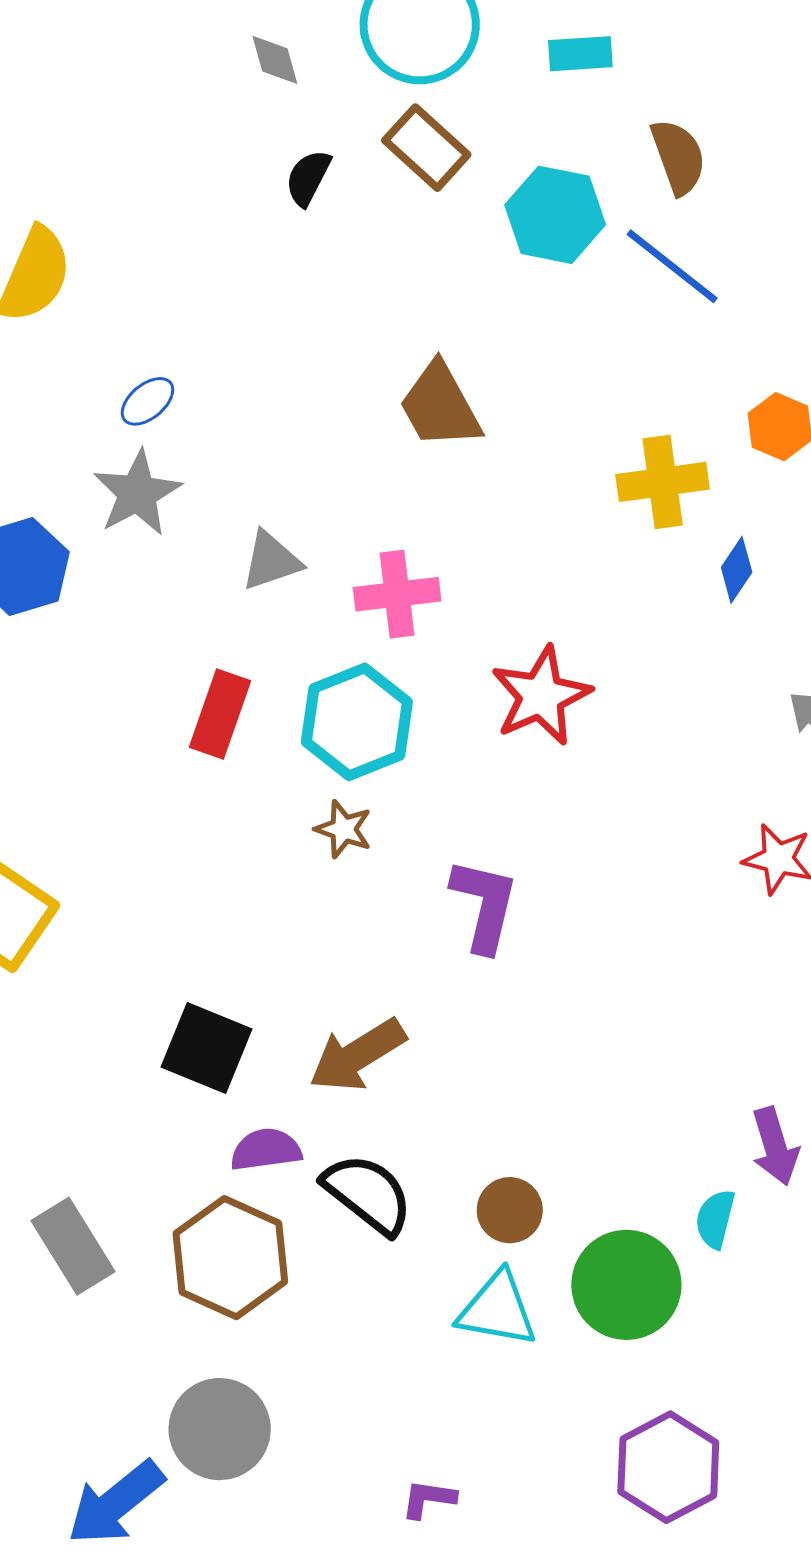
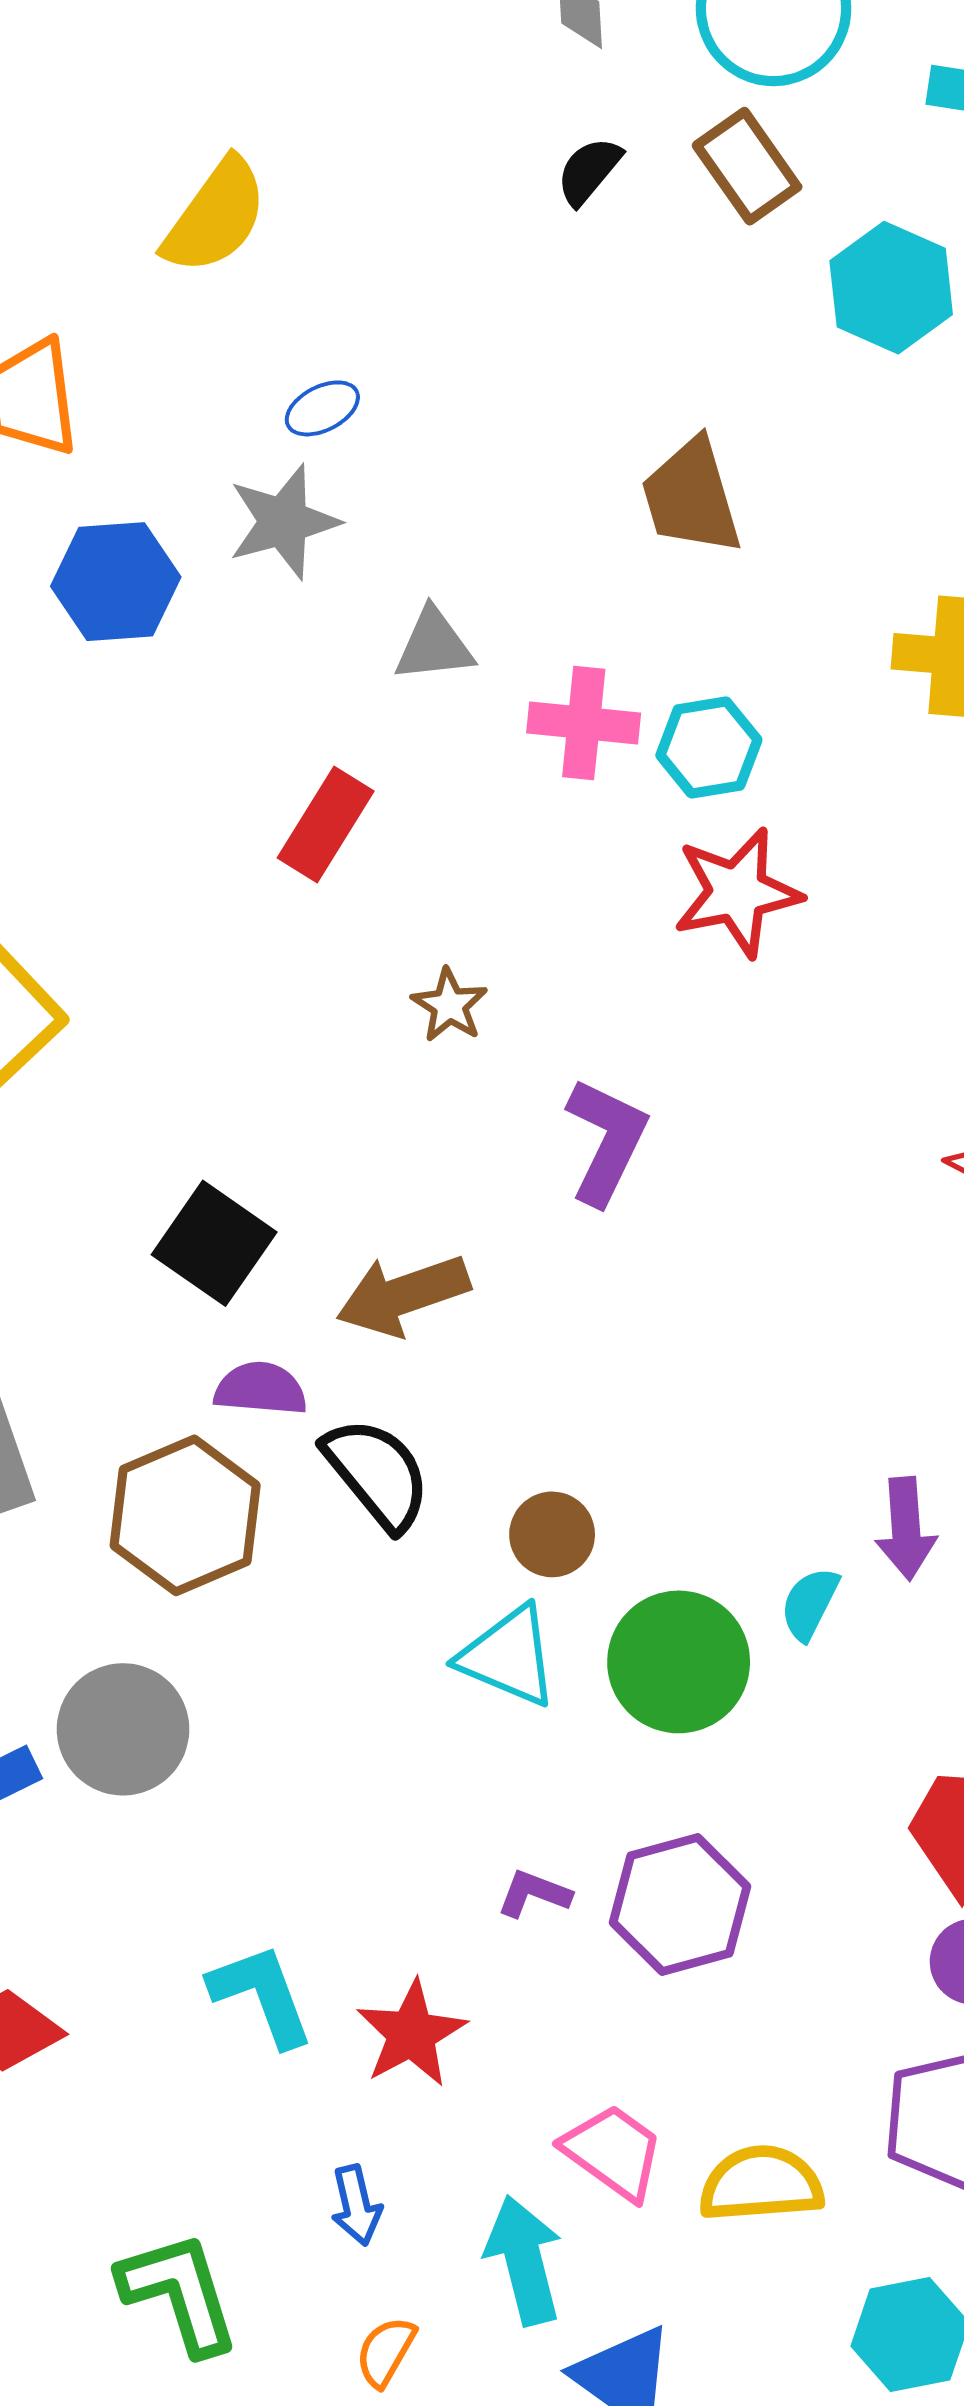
cyan hexagon: (357, 722) -> (709, 747), moved, size x0.7
purple L-shape: (428, 1499) -> (534, 1894), moved

